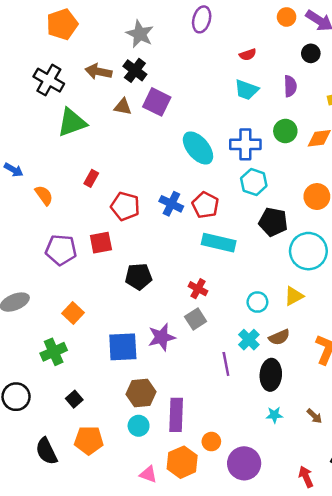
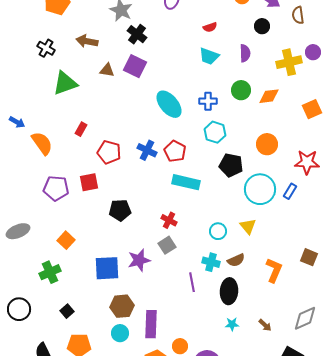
black cross: (135, 70) -> (137, 34), moved
black cross: (49, 80) -> (46, 48), size x0.7
blue cross: (245, 144) -> (208, 101), size x0.7
orange semicircle: (44, 195) -> (42, 143), size x1.4
yellow triangle: (294, 296) -> (248, 226), turned -42
cyan cross: (249, 340) -> (211, 262), turned -30

